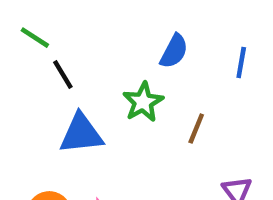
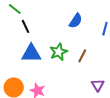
green star: (143, 102) -> (59, 52), moved

